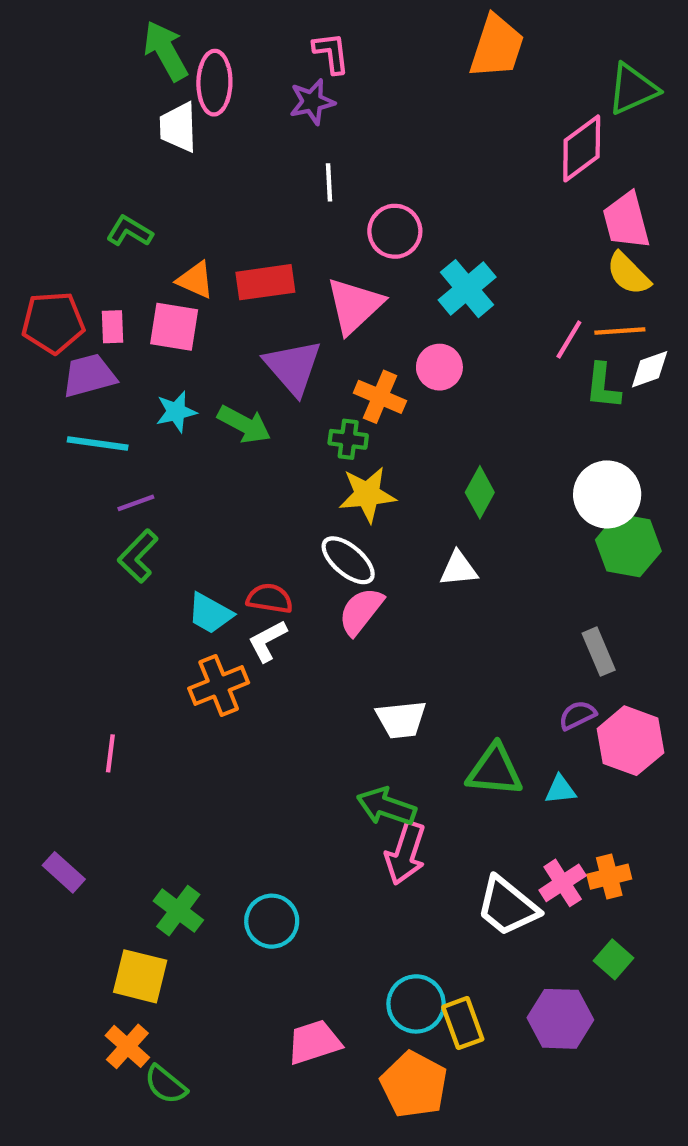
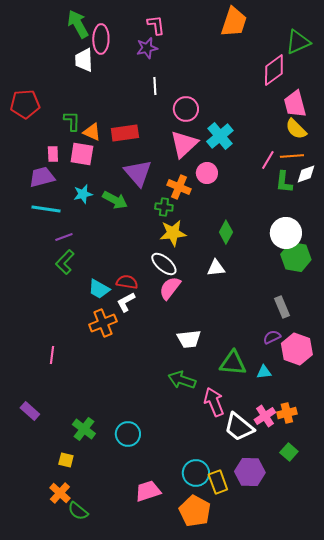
green L-shape: (129, 231) -> (72, 121), moved, turned 60
pink triangle: (355, 306) -> (184, 144), moved
red pentagon: (53, 323) -> (25, 104), moved
pink arrow: (405, 853) -> (214, 402), moved, turned 140
yellow square: (140, 976) -> (66, 460), size x0.6
purple hexagon: (560, 1019) -> (250, 472), moved

